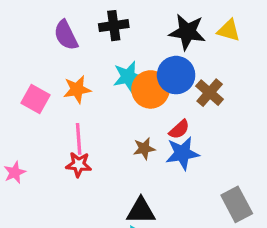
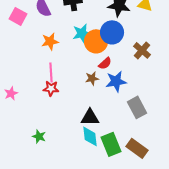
brown cross: (210, 93) -> (142, 50), moved
pink square: (36, 99) -> (18, 16), moved
red semicircle: (179, 129) -> (105, 63), moved
gray rectangle: (237, 204) -> (137, 107), moved

